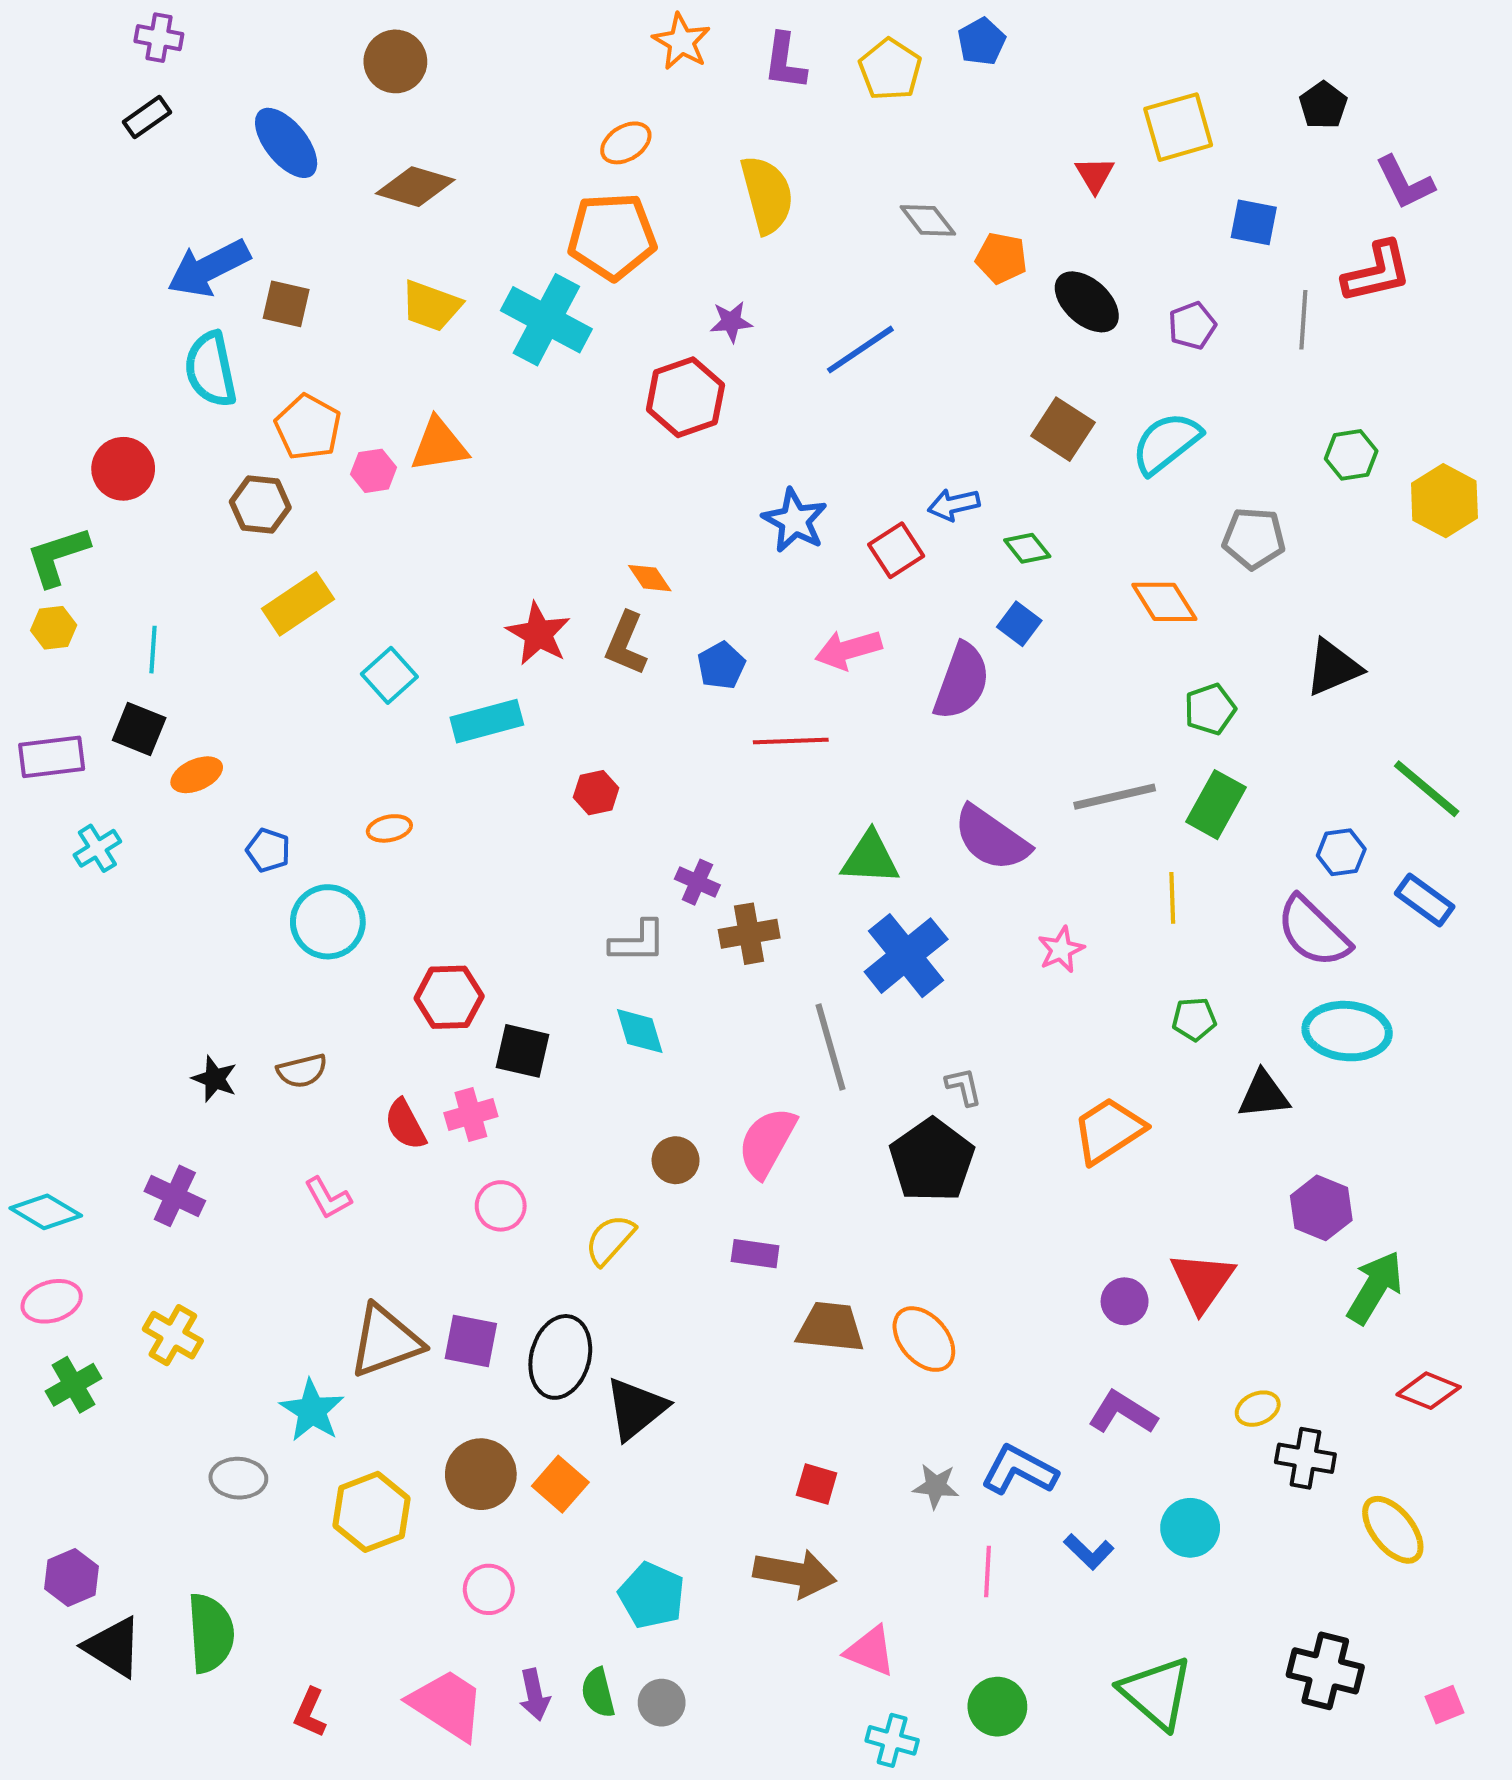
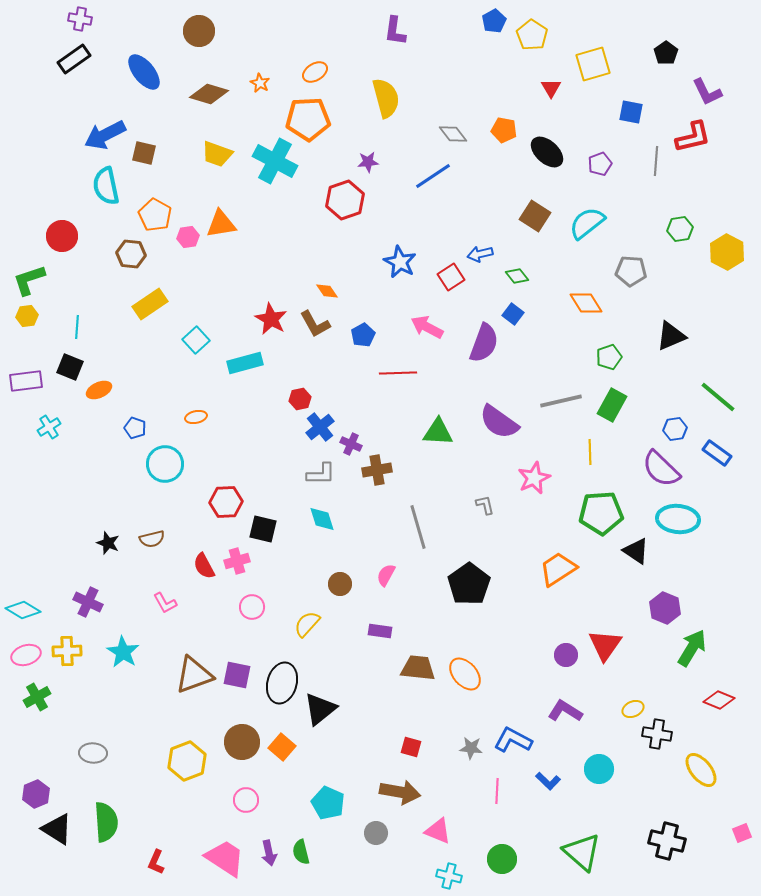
orange star: (681, 42) -> (260, 83), moved, size x0.7
yellow pentagon: (890, 69) -> (532, 35), moved
black rectangle: (147, 117) -> (74, 59), size x1.4
gray diamond: (928, 220) -> (453, 134), moved
brown L-shape: (626, 644) -> (315, 324), turned -52
pink arrow: (848, 650) -> (427, 327), turned 44
pink star: (1061, 950) -> (534, 478), size x1.4
blue cross: (906, 956) -> (320, 427), moved, size x0.7
green pentagon: (1194, 1019) -> (601, 513), size x2.0
gray L-shape: (964, 1087) -> (485, 505), moved
black triangle: (1264, 1095) -> (636, 551), turned 40
pink semicircle: (767, 1142) -> (386, 575), size x0.6
yellow cross: (173, 1335) -> (67, 651), moved, turned -32
cyan star: (312, 1411) -> (123, 652), moved
gray ellipse: (238, 1478) -> (93, 753), moved
gray circle: (662, 1703) -> (376, 833), moved
pink square: (1444, 1705) -> (742, 833), moved

